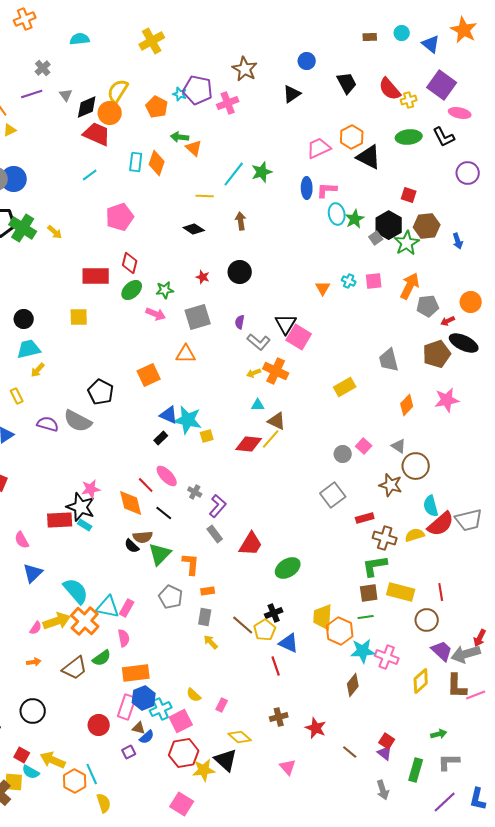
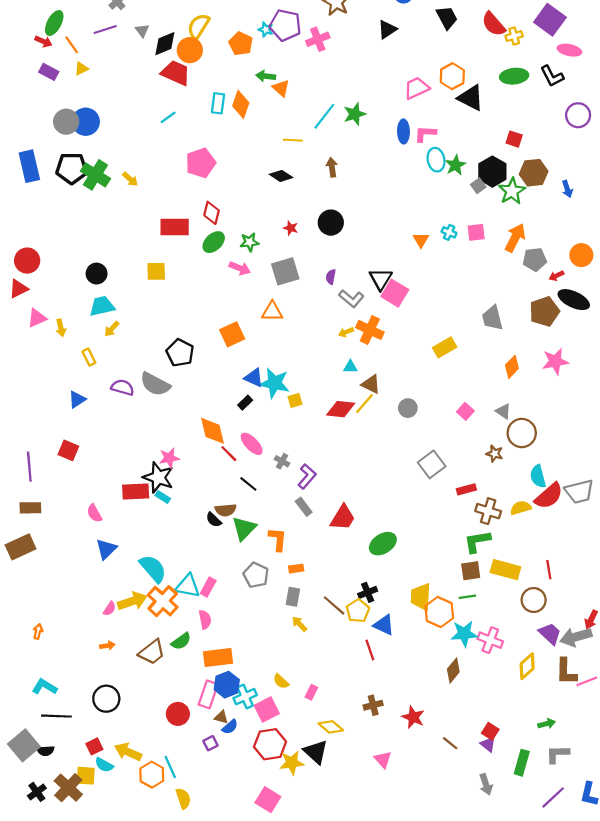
gray circle: (343, 454) -> (408, 408), moved
brown star: (391, 485) -> (495, 454), size x0.7
orange diamond: (131, 503) -> (213, 431), moved
red square: (22, 755) -> (94, 746), turned 35

